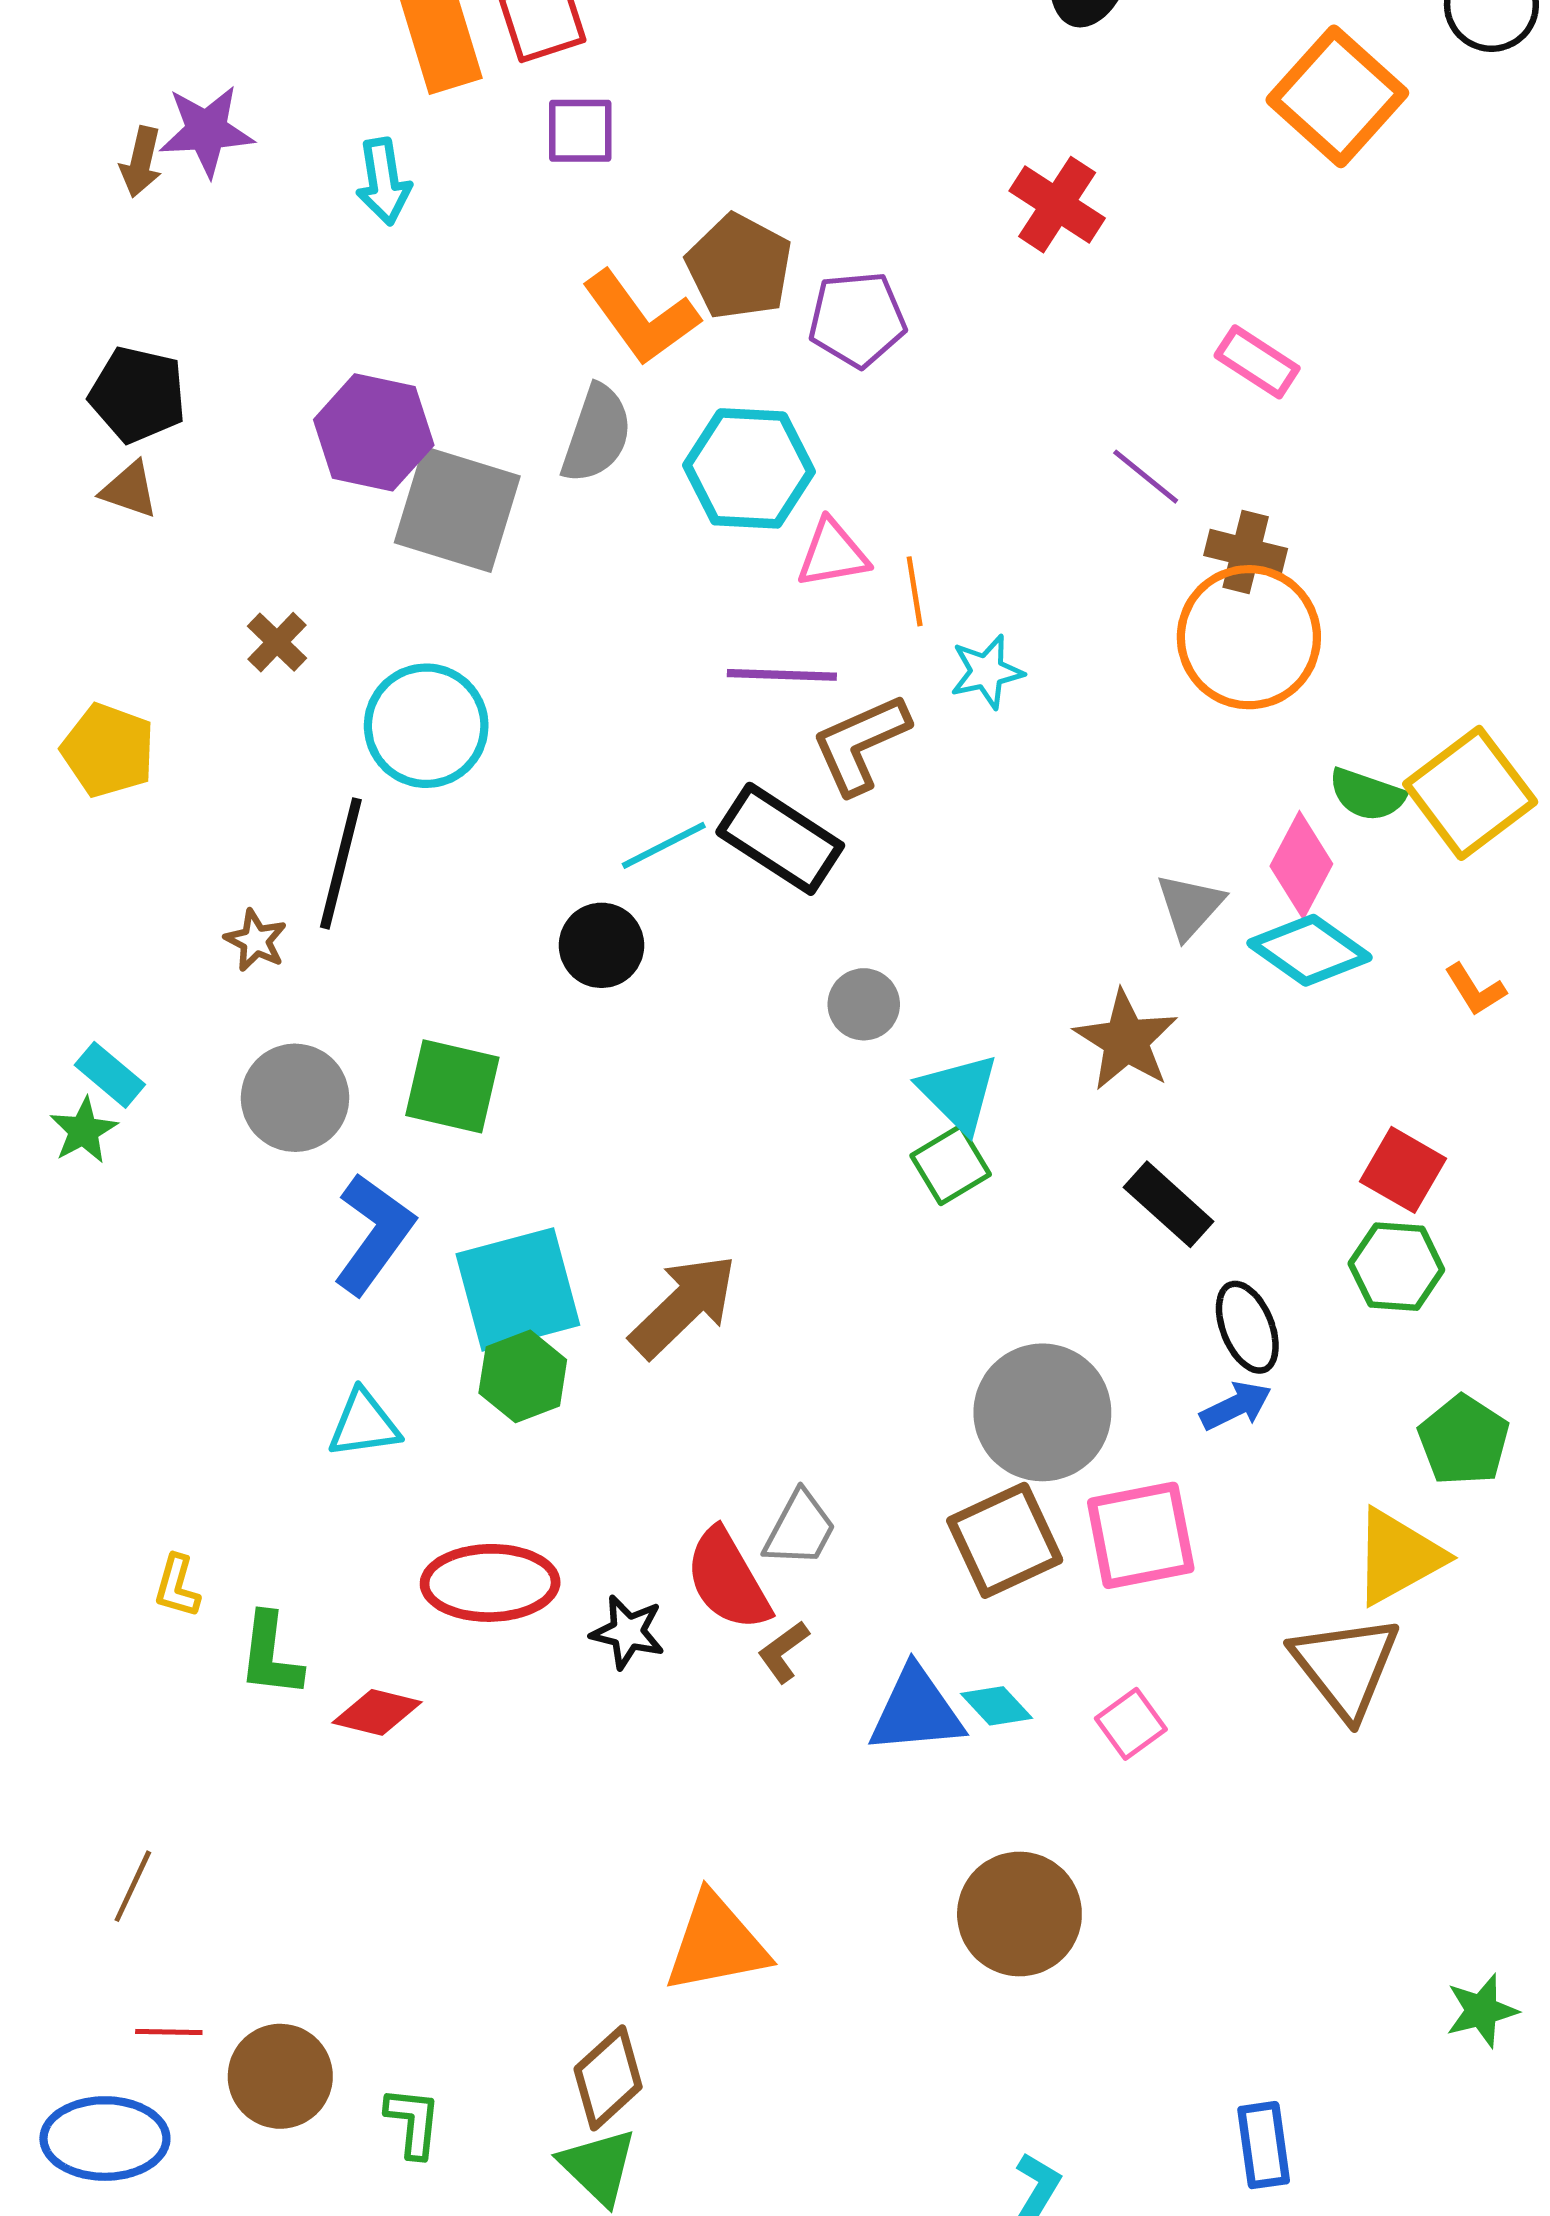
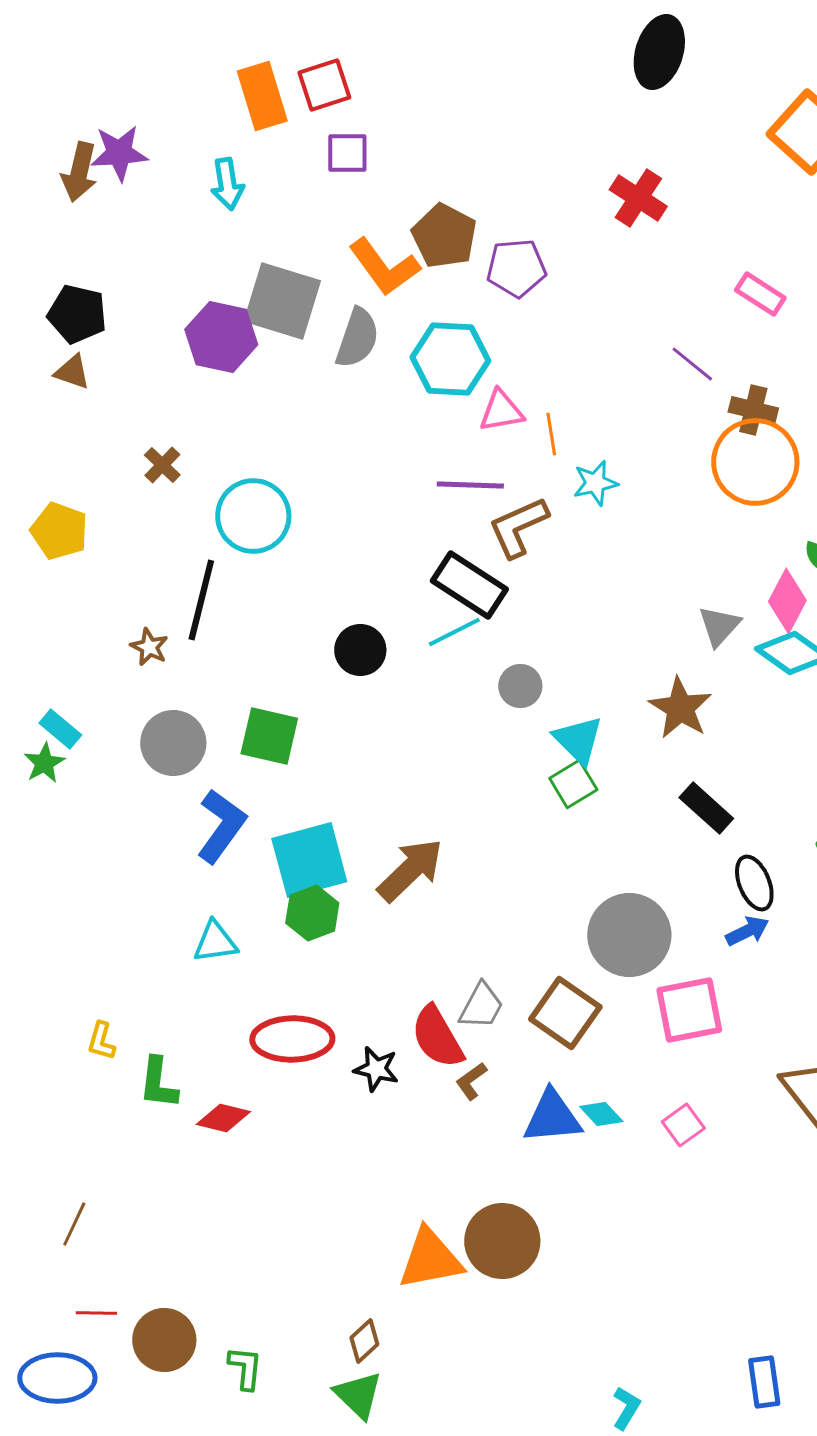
brown arrow: (141, 162) -> (79, 172), size x1.4
gray square: (457, 509) -> (282, 301), moved
cyan line: (664, 845) -> (454, 632), moved
brown square: (1005, 1540) -> (565, 1013), moved, turned -30
brown circle: (1019, 1914) -> (502, 1241), moved
brown diamond: (608, 2078) -> (364, 1341), size x0.7

